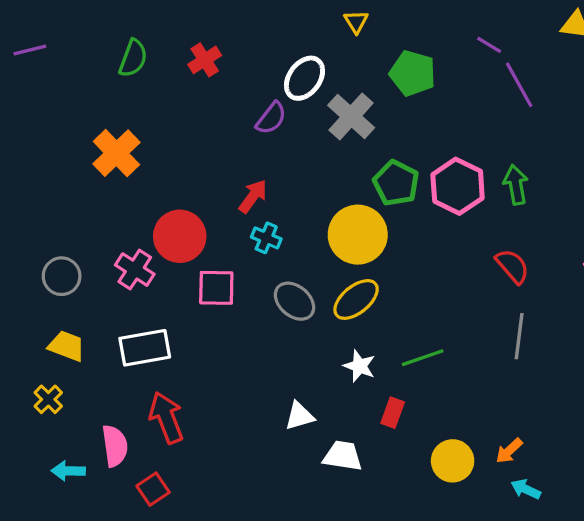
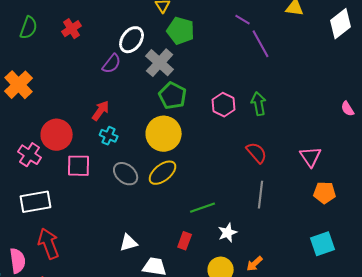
green pentagon: (413, 73) -> (181, 31), moved
green pentagon: (396, 183) -> (173, 96), moved
pink hexagon: (458, 186) -> (224, 105), size x0.7
white star: (359, 366) -> (228, 233), moved, turned 30

